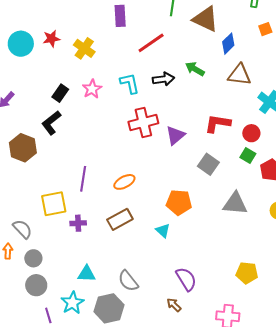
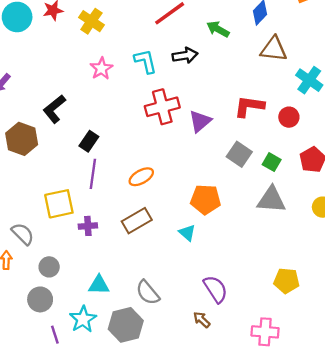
green arrow: (195, 69) -> (218, 29), moved
black rectangle: (60, 93) -> (89, 141), moved
green square: (248, 155) -> (272, 162), moved
gray circle: (33, 258) -> (49, 267), moved

